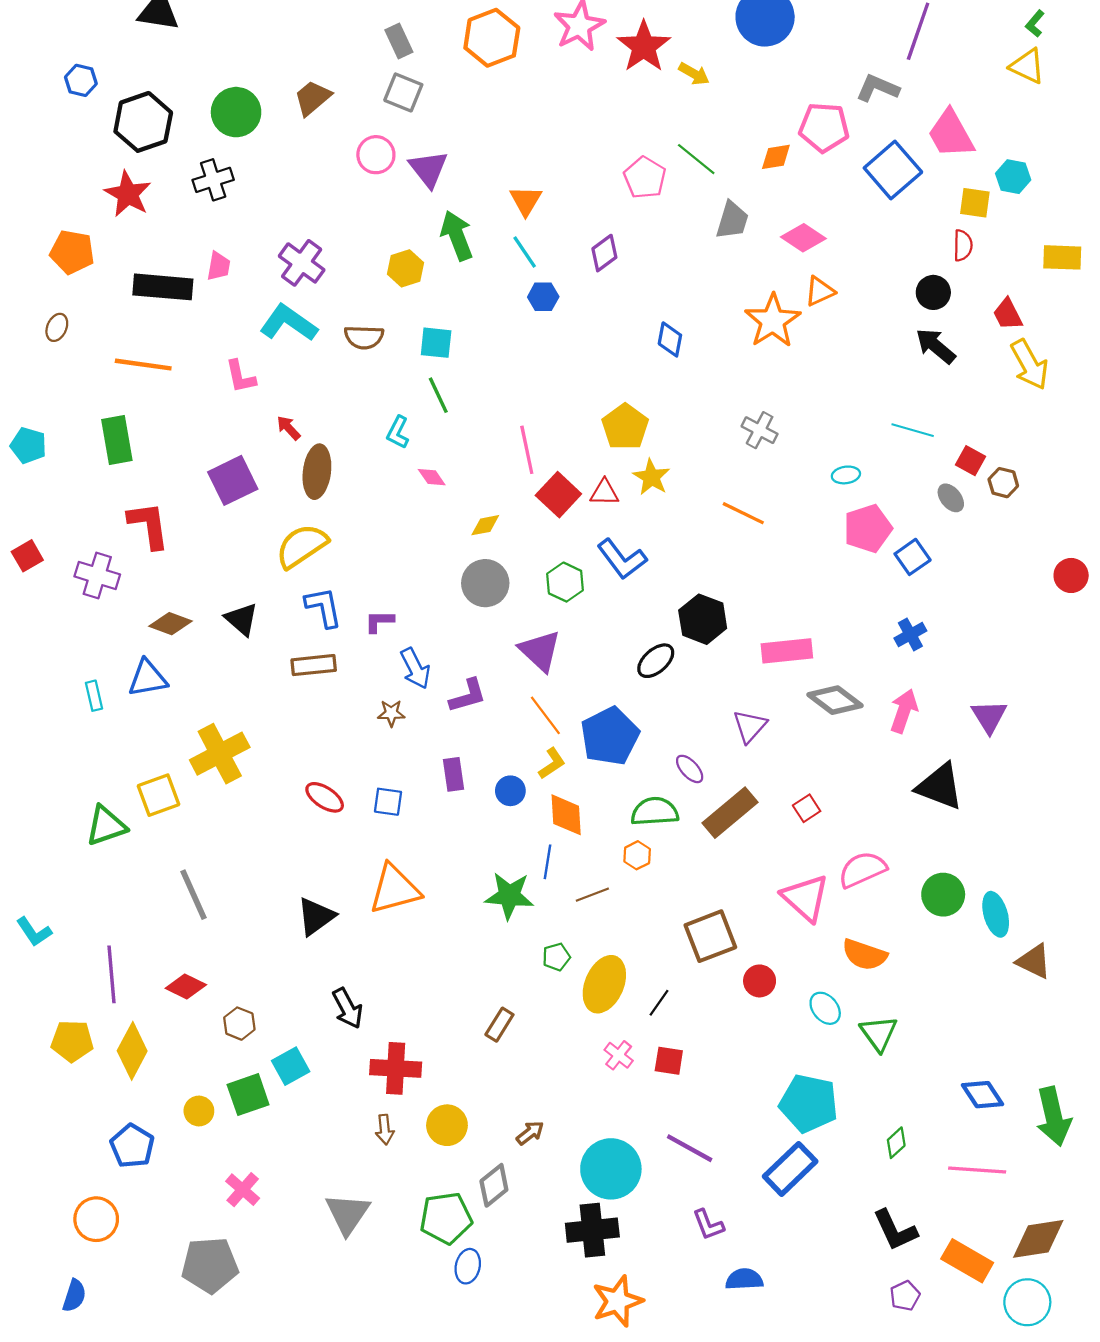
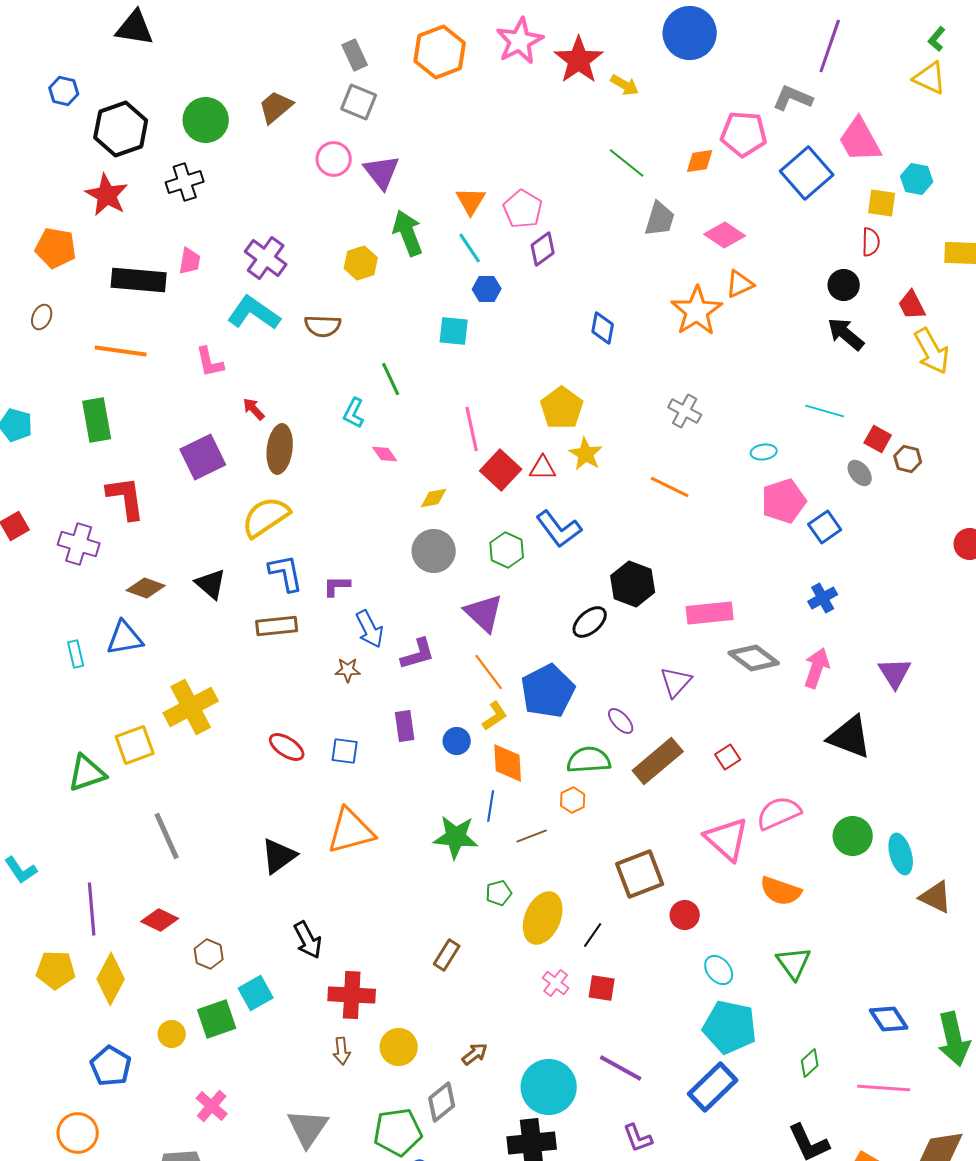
pink pentagon: (645, 178) -> (523, 209), moved
cyan square: (436, 343) -> (454, 331), moved
cyan ellipse: (825, 1008) -> (719, 970), moved

